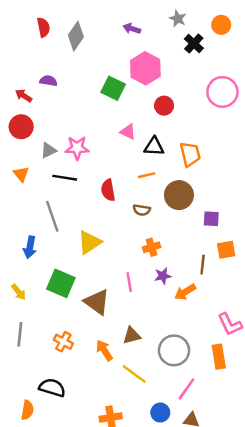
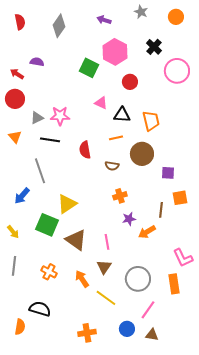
red semicircle: (43, 27) -> (20, 22), moved
black cross: (194, 43) -> (154, 47), moved
yellow triangle: (89, 242) -> (67, 204), moved
blue arrow: (30, 247) -> (22, 196), turned 30
pink line: (129, 282) -> (107, 242), moved
brown triangle: (132, 335) -> (104, 267), turned -42

